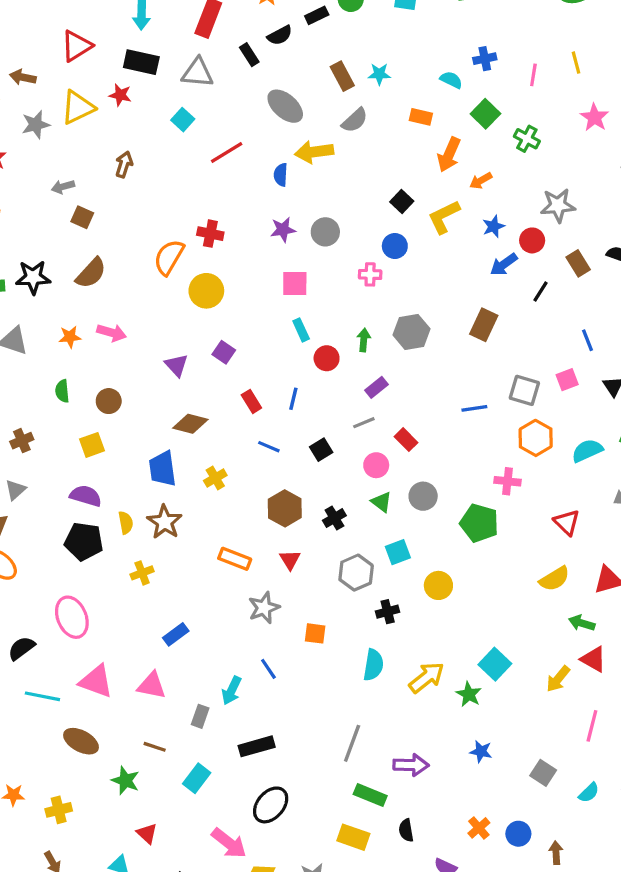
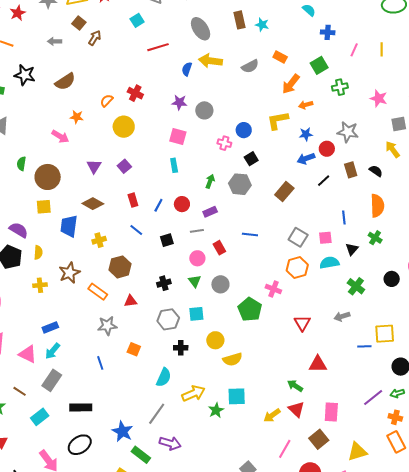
cyan semicircle: (451, 80) -> (309, 10), moved
pink star: (594, 117) -> (379, 98), moved, turned -30
gray semicircle: (355, 120) -> (250, 66), moved
green cross: (527, 139) -> (340, 87), turned 35
black square: (402, 202) -> (251, 159), moved
brown square: (82, 217) -> (79, 23), moved
orange semicircle: (169, 257) -> (107, 101), size x0.6
brown semicircle: (91, 273) -> (65, 82), moved
black star: (33, 277) -> (25, 75), moved
orange star: (70, 337) -> (77, 117), moved
red circle: (327, 358) -> (182, 204), moved
brown circle: (109, 401) -> (48, 177), size x1.6
blue line: (474, 408) -> (250, 234), moved
yellow square: (92, 445) -> (44, 207), moved
cyan semicircle: (587, 451) -> (329, 263), moved
brown hexagon: (285, 508) -> (120, 267), moved
brown star: (165, 522) -> (69, 273), moved
red triangle: (290, 560) -> (131, 301), turned 40
yellow semicircle: (555, 579) -> (233, 359), moved
cyan square: (495, 664) -> (237, 396), turned 30
cyan arrow: (232, 690) -> (52, 351), moved
gray rectangle: (200, 716) -> (52, 380), size x1.5
gray line: (352, 743) -> (157, 414), moved
blue star: (481, 752) -> (122, 431), moved, size x1.5

